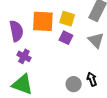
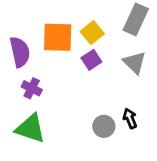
yellow square: (67, 19) -> (92, 33), turned 35
purple square: (66, 38) -> (91, 60), turned 32

